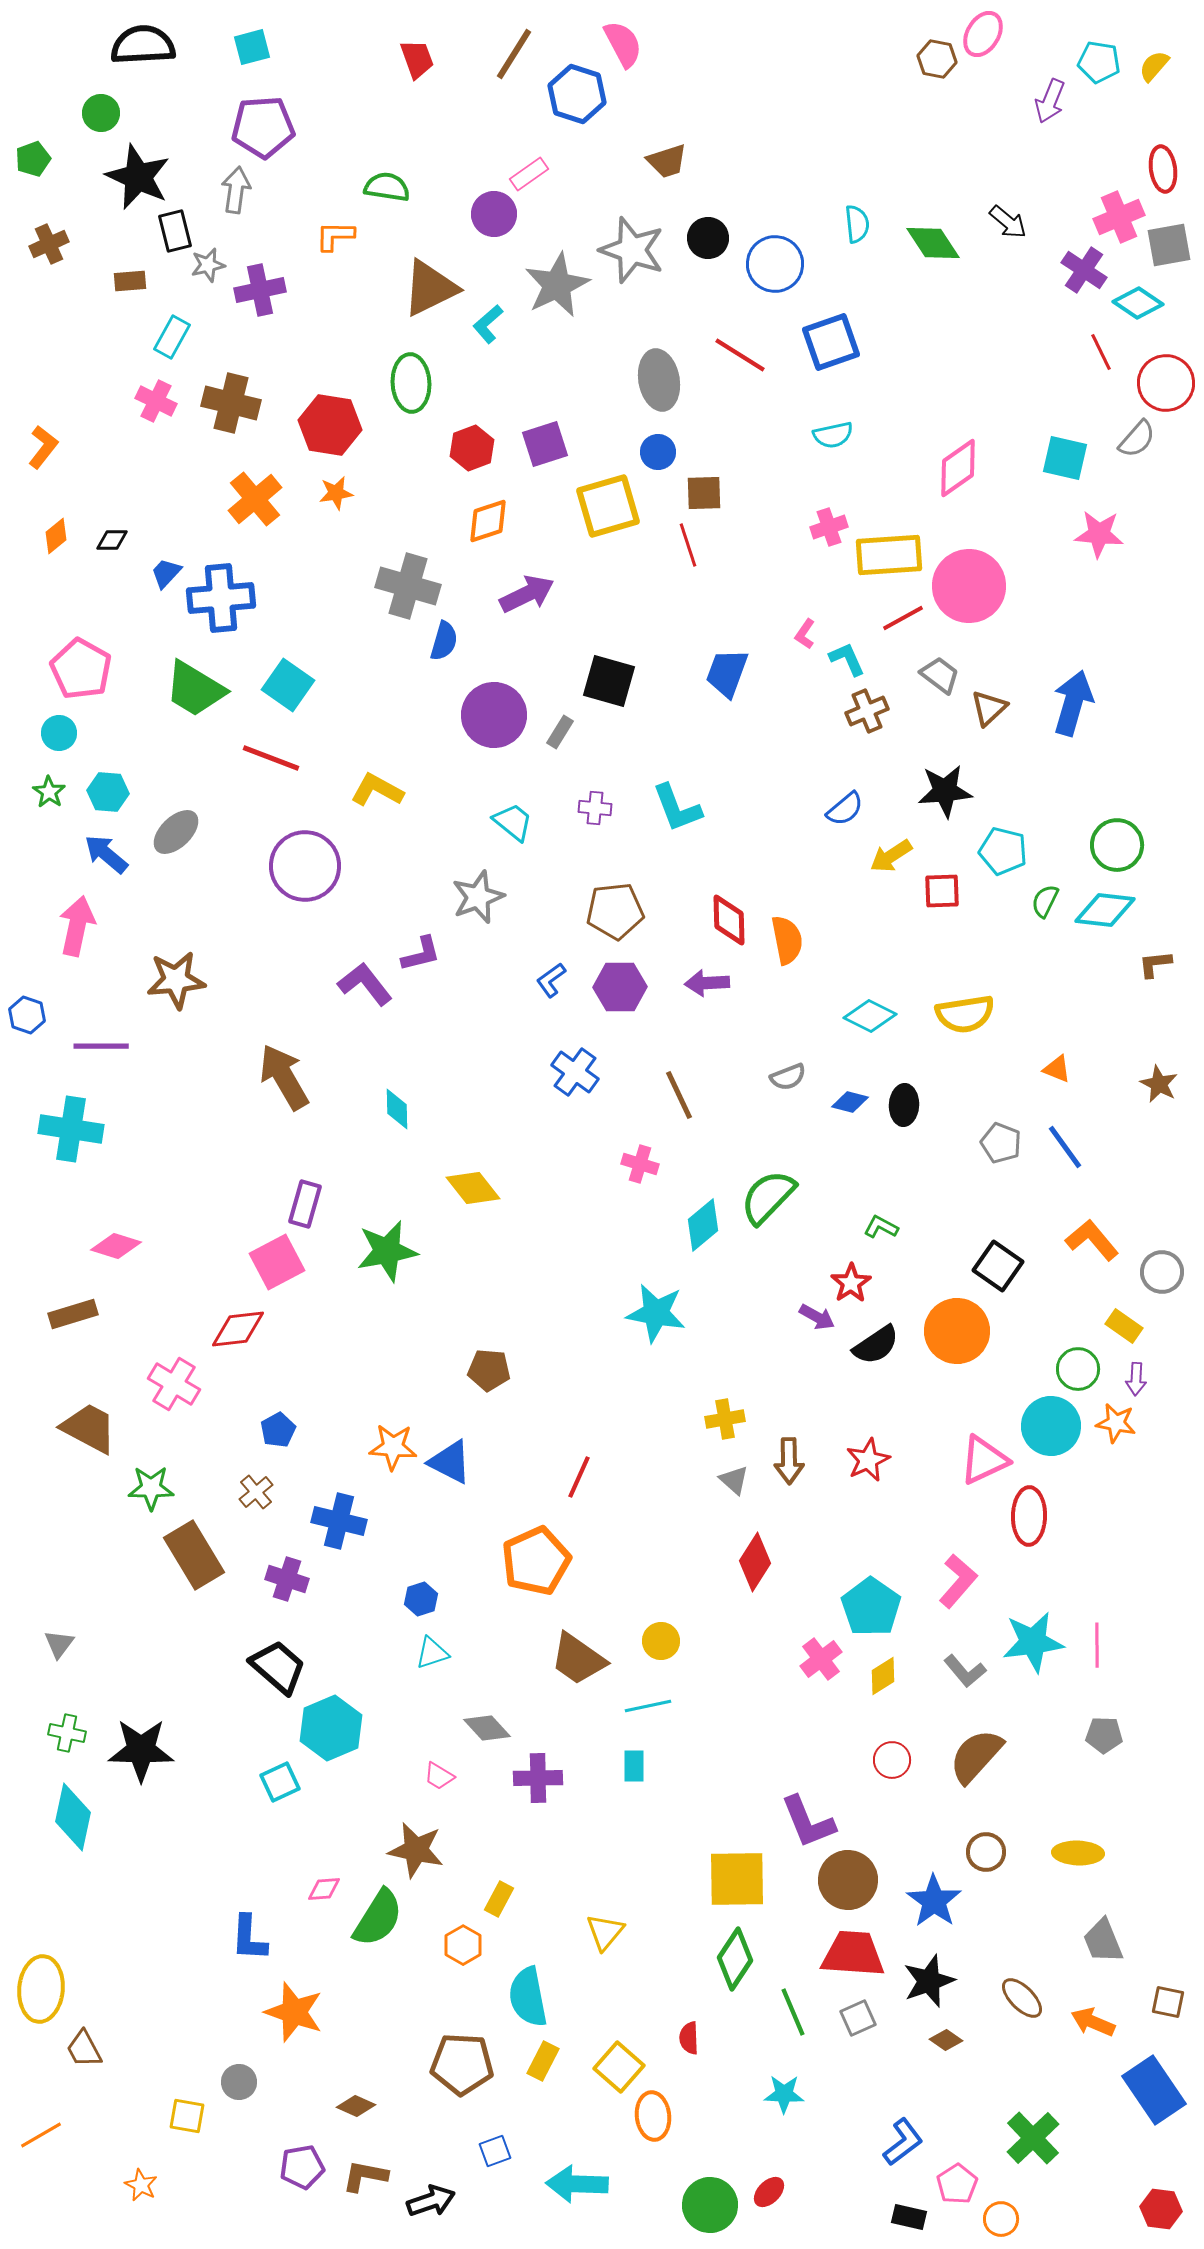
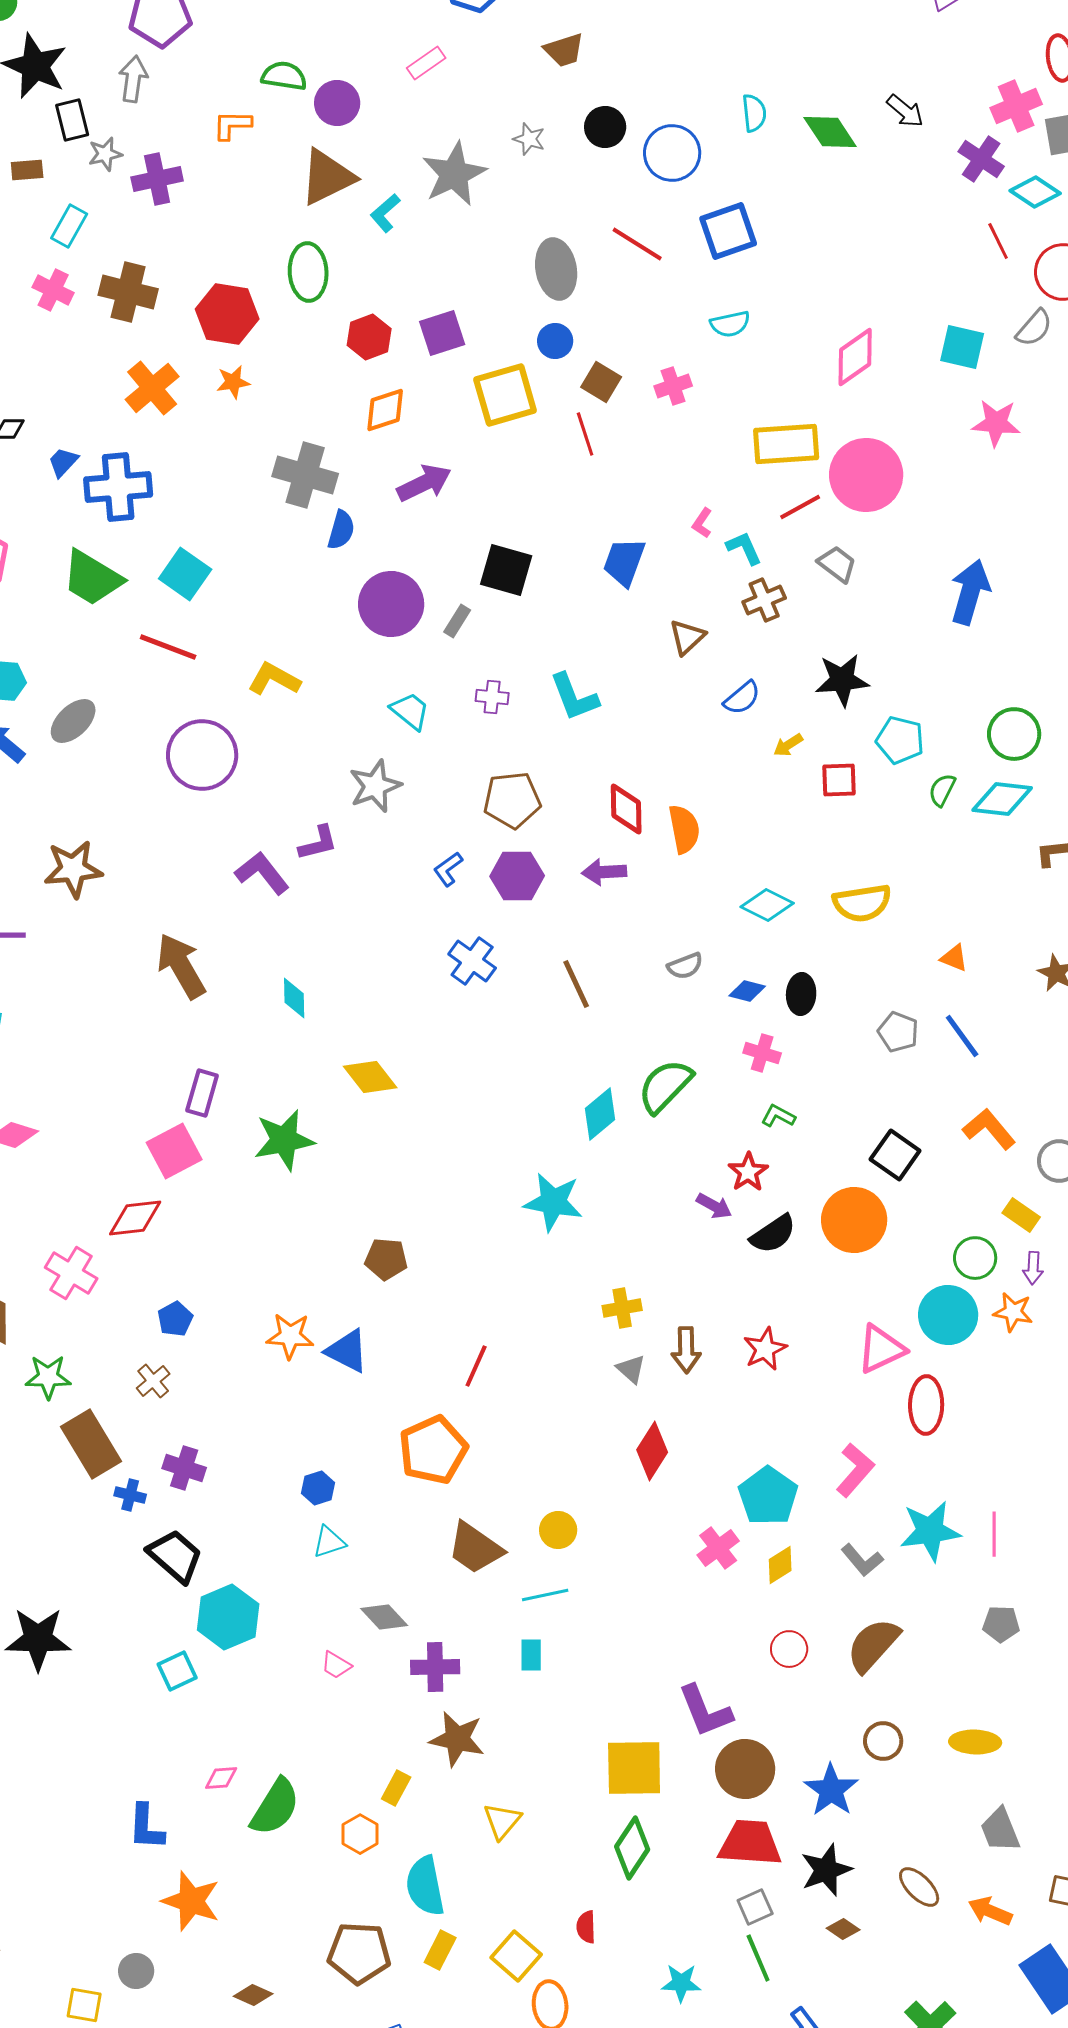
purple circle: (494, 214) -> (337, 103), moved
gray star: (632, 250) -> (529, 139), size x0.5
brown square: (704, 493) -> (601, 382), turned 33
pink cross: (829, 527) -> (673, 386), moved
brown triangle: (989, 708) -> (687, 637), moved
yellow arrow: (891, 856) -> (788, 745), size x0.7
pink cross: (640, 1164) -> (762, 1053), moved
blue cross: (339, 1521) -> (130, 1495), moved, size x0.6
brown star: (416, 1850) -> (457, 1739), moved
green line: (793, 2012) -> (758, 1958), moved

